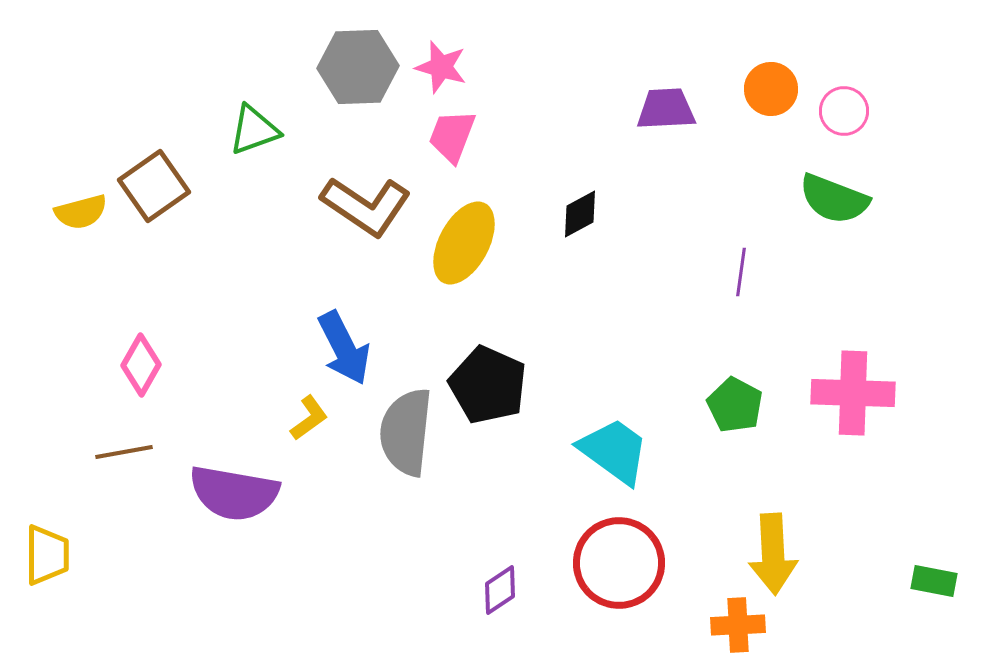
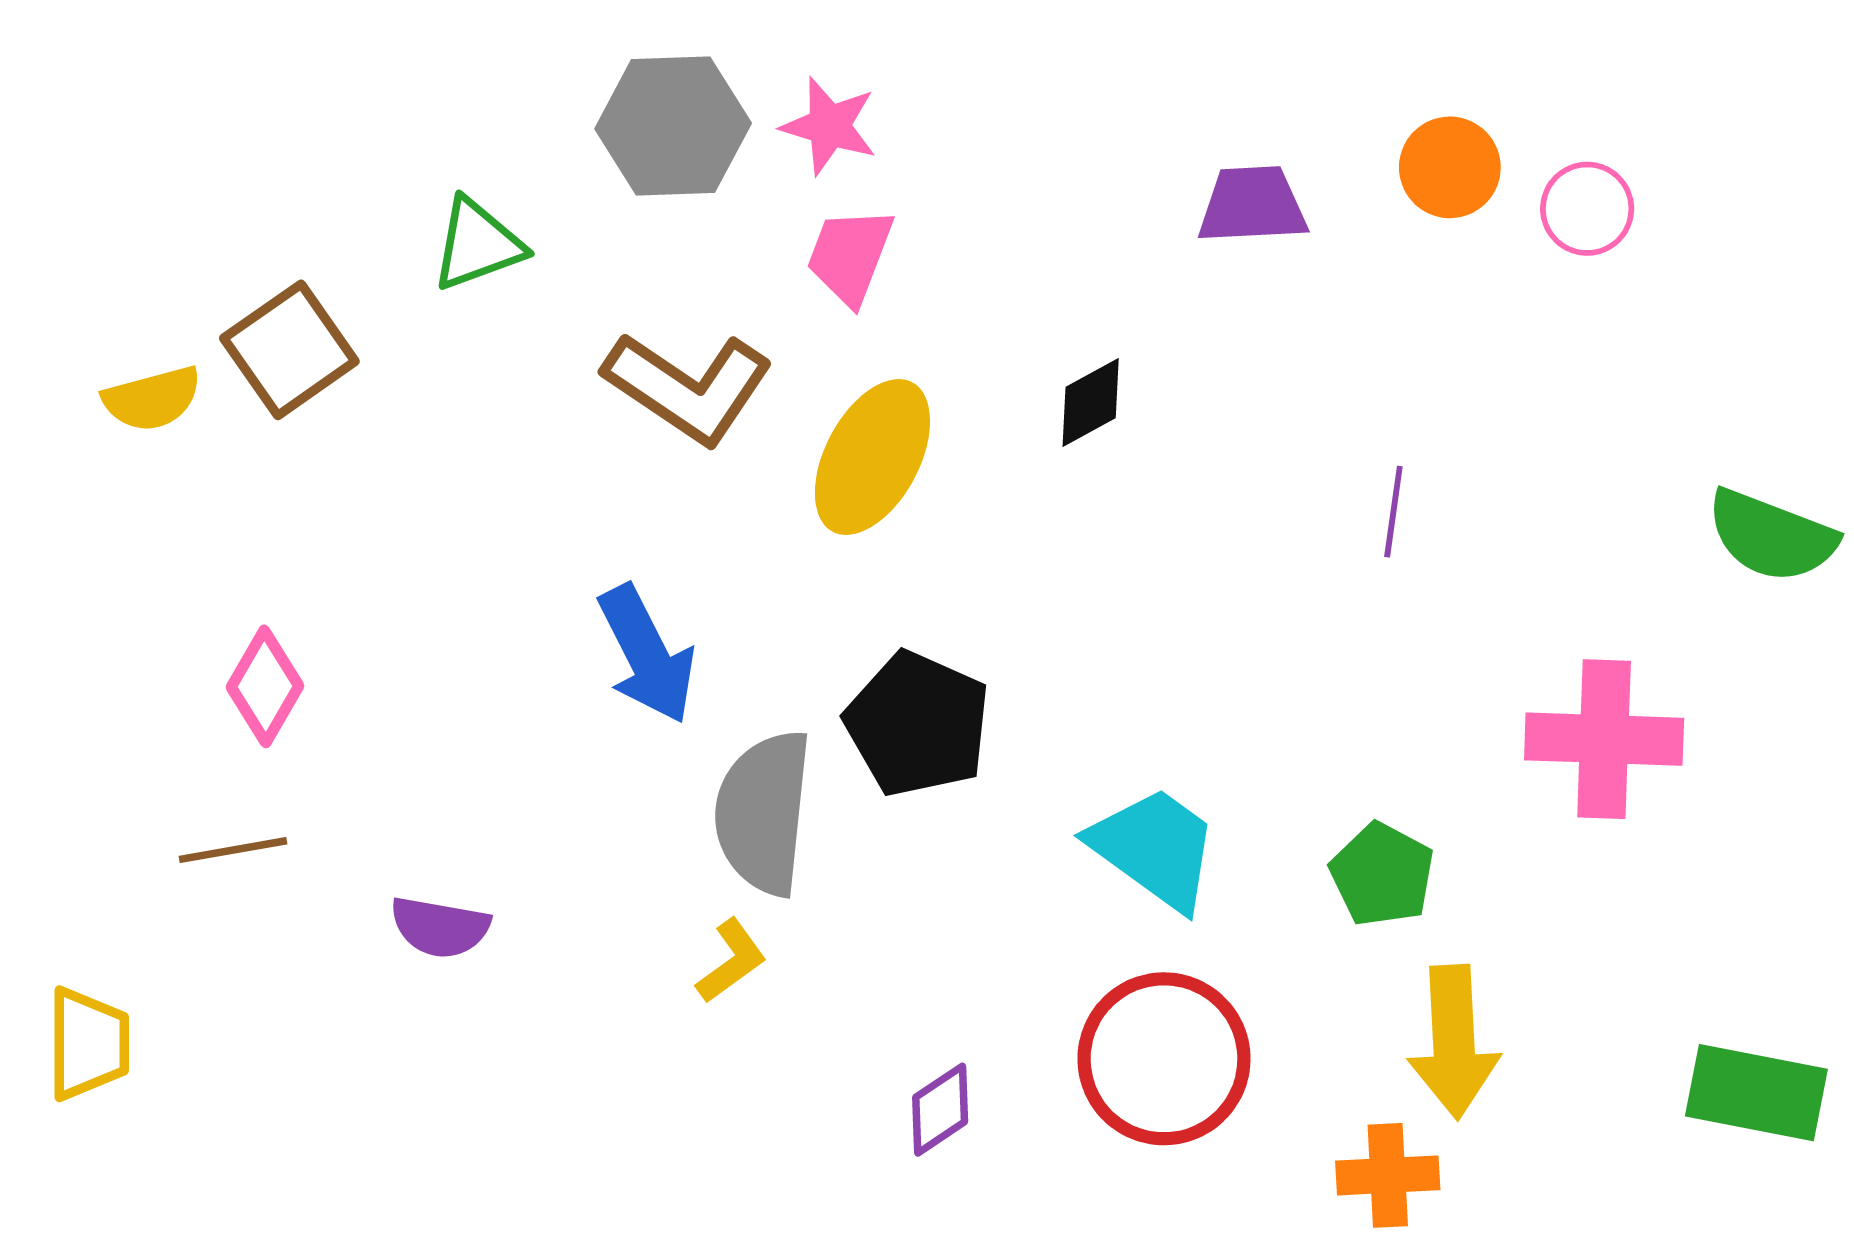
green semicircle: (834, 199) -> (1771, 536), moved
green pentagon: (735, 405) -> (1382, 875), moved
yellow L-shape: (309, 418) -> (731, 961), moved
purple semicircle: (234, 493) -> (440, 927), size x0.6
green rectangle: (934, 581) -> (1756, 1093), size x1.6

